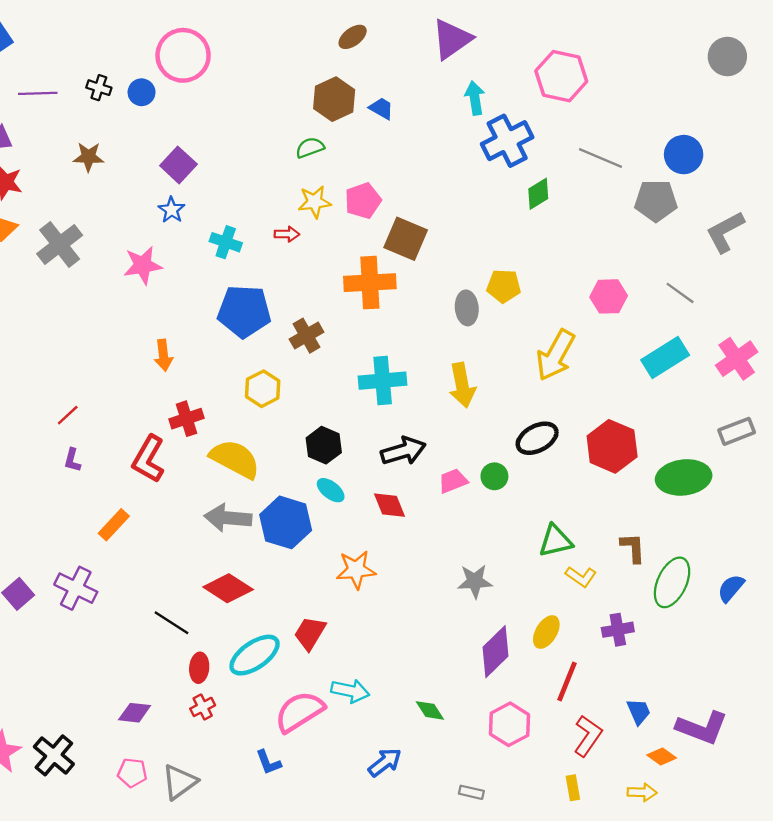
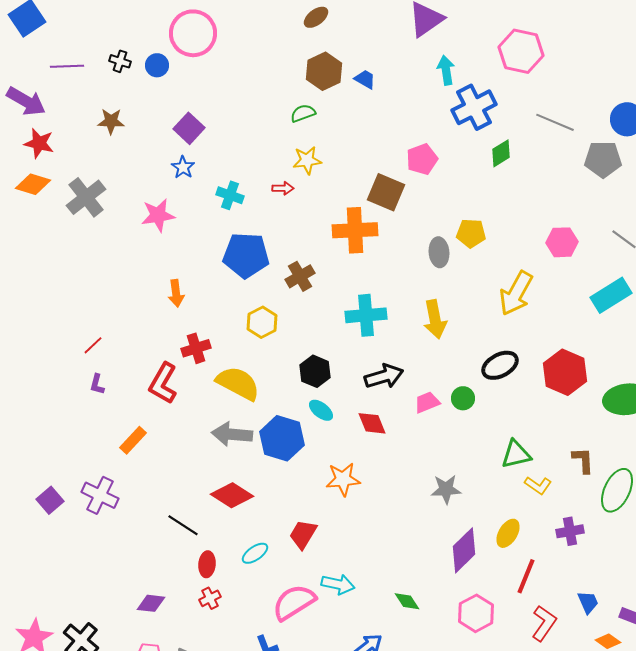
brown ellipse: (353, 37) -> (316, 17), moved
pink pentagon: (363, 201) -> (422, 159), moved
cyan ellipse: (255, 655) -> (255, 553), size x0.6

